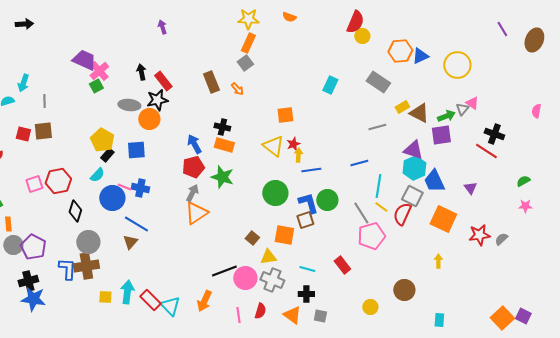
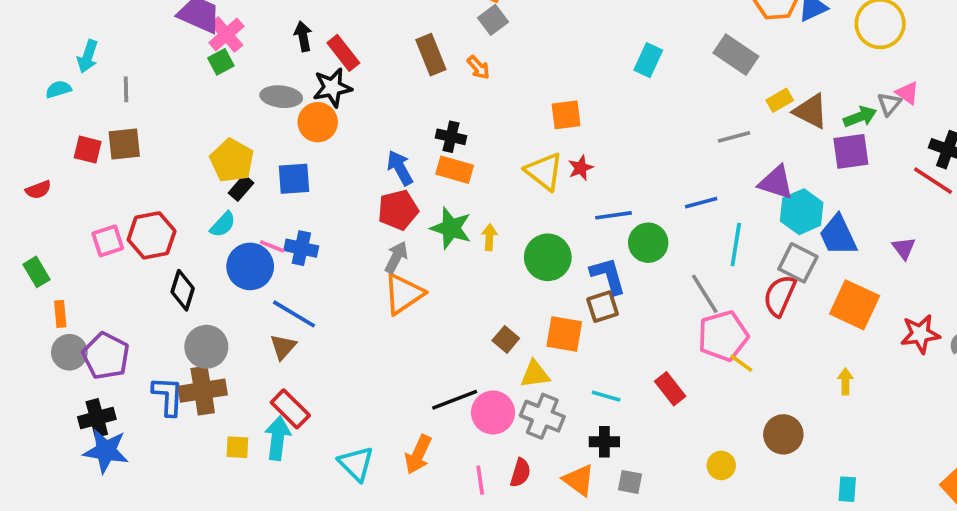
purple triangle: (413, 150) -> (776, 182), moved
yellow arrow: (298, 155) -> (489, 237), moved
green circle: (327, 200) -> (648, 243), moved
yellow line: (381, 207) -> (741, 363), moved
red rectangle: (150, 300) -> (290, 409), moved

